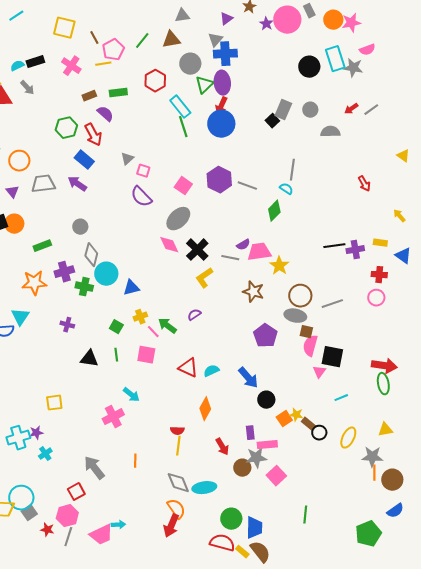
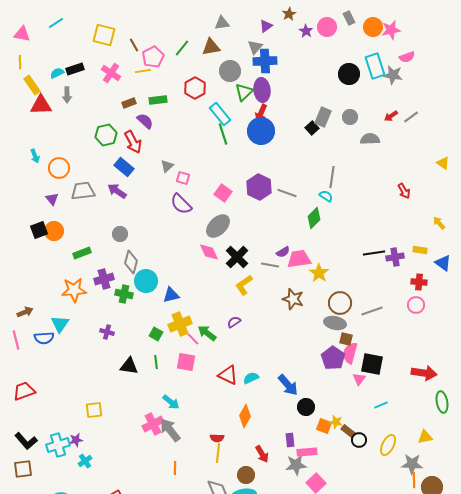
pink circle: (287, 20) -> (327, 27), size x0.7
gray arrow: (27, 88) -> (67, 95), turned 42
yellow cross: (140, 317) -> (180, 324), size x1.6
purple pentagon: (265, 336) -> (333, 358), moved
green ellipse: (383, 384) -> (442, 402), moved
orange square: (284, 419) -> (324, 426), turned -35
gray arrow: (94, 468) -> (170, 430), moved
brown circle: (242, 468) -> (246, 475), moved

